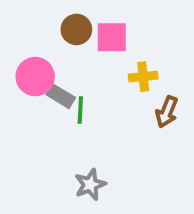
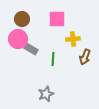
brown circle: (76, 29) -> (22, 19), moved
green line: (80, 110) -> (53, 59), moved

